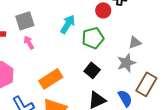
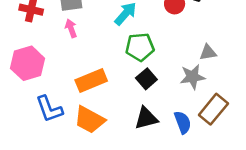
green pentagon: (93, 38) -> (140, 47), moved

